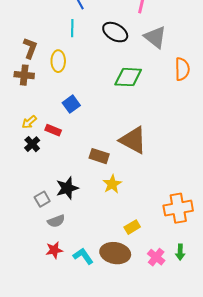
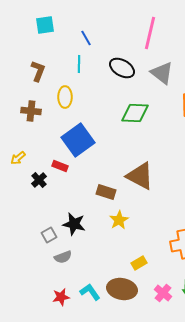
brown L-shape: (30, 48) -> (38, 71), moved
blue square: (71, 104) -> (78, 140), size x1.8
yellow arrow: (29, 122) -> (18, 158), moved
black star: (67, 188) -> (74, 224), turned 30
red star: (54, 250) -> (61, 297), moved

